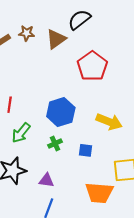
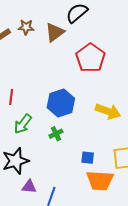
blue square: (86, 150) -> (88, 158), moved
purple triangle: (46, 180) -> (29, 187), moved

